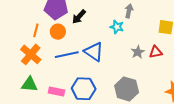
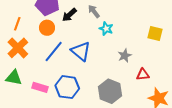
gray arrow: (129, 11) -> (94, 11), moved, turned -56
orange line: (36, 30) -> (17, 24), moved
red triangle: (156, 52) -> (143, 74), moved
blue line: (67, 55) -> (54, 52), turned -45

